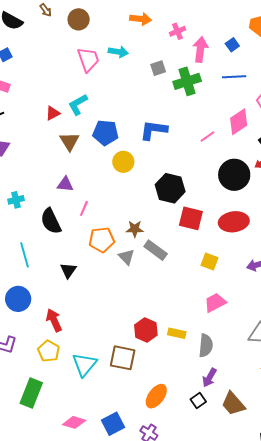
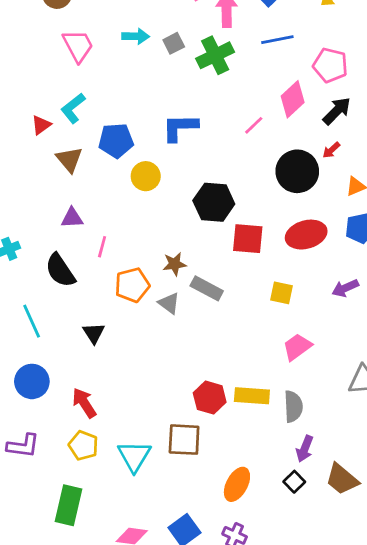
cyan arrow: (118, 52) -> (136, 36), moved
yellow rectangle: (177, 333) -> (252, 396), size x1.4

